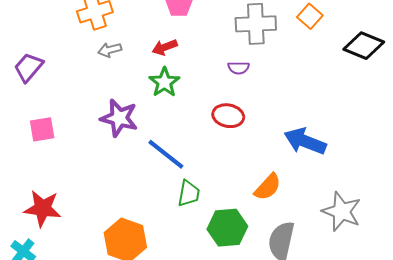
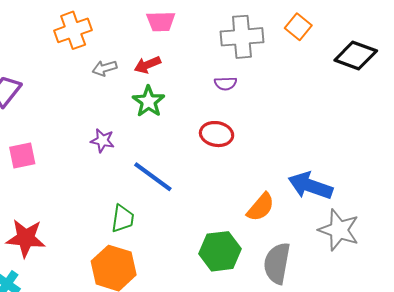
gray arrow: (110, 50) -> (105, 68), moved
purple star: (119, 118) -> (103, 141), size x0.6
blue arrow: (305, 141) -> (310, 186), moved
green trapezoid: (189, 193) -> (123, 219), moved

